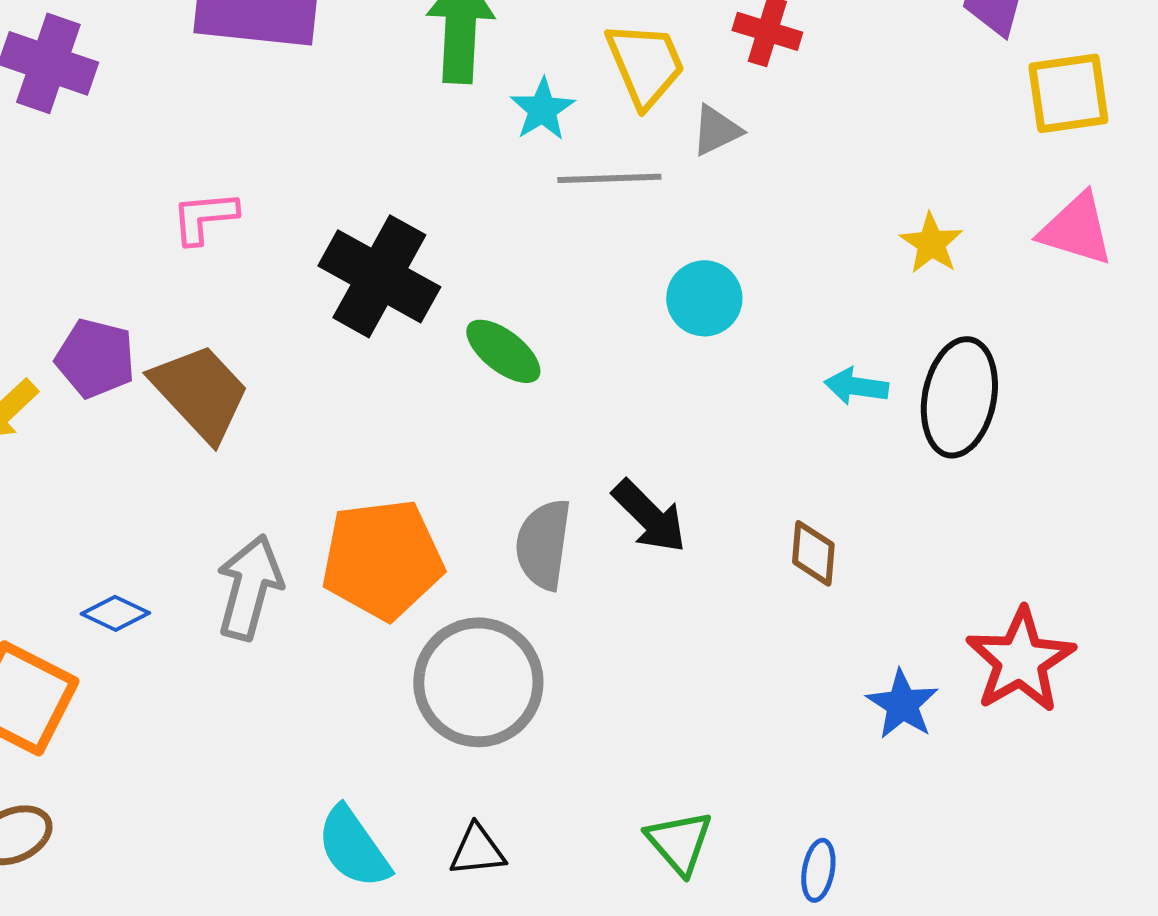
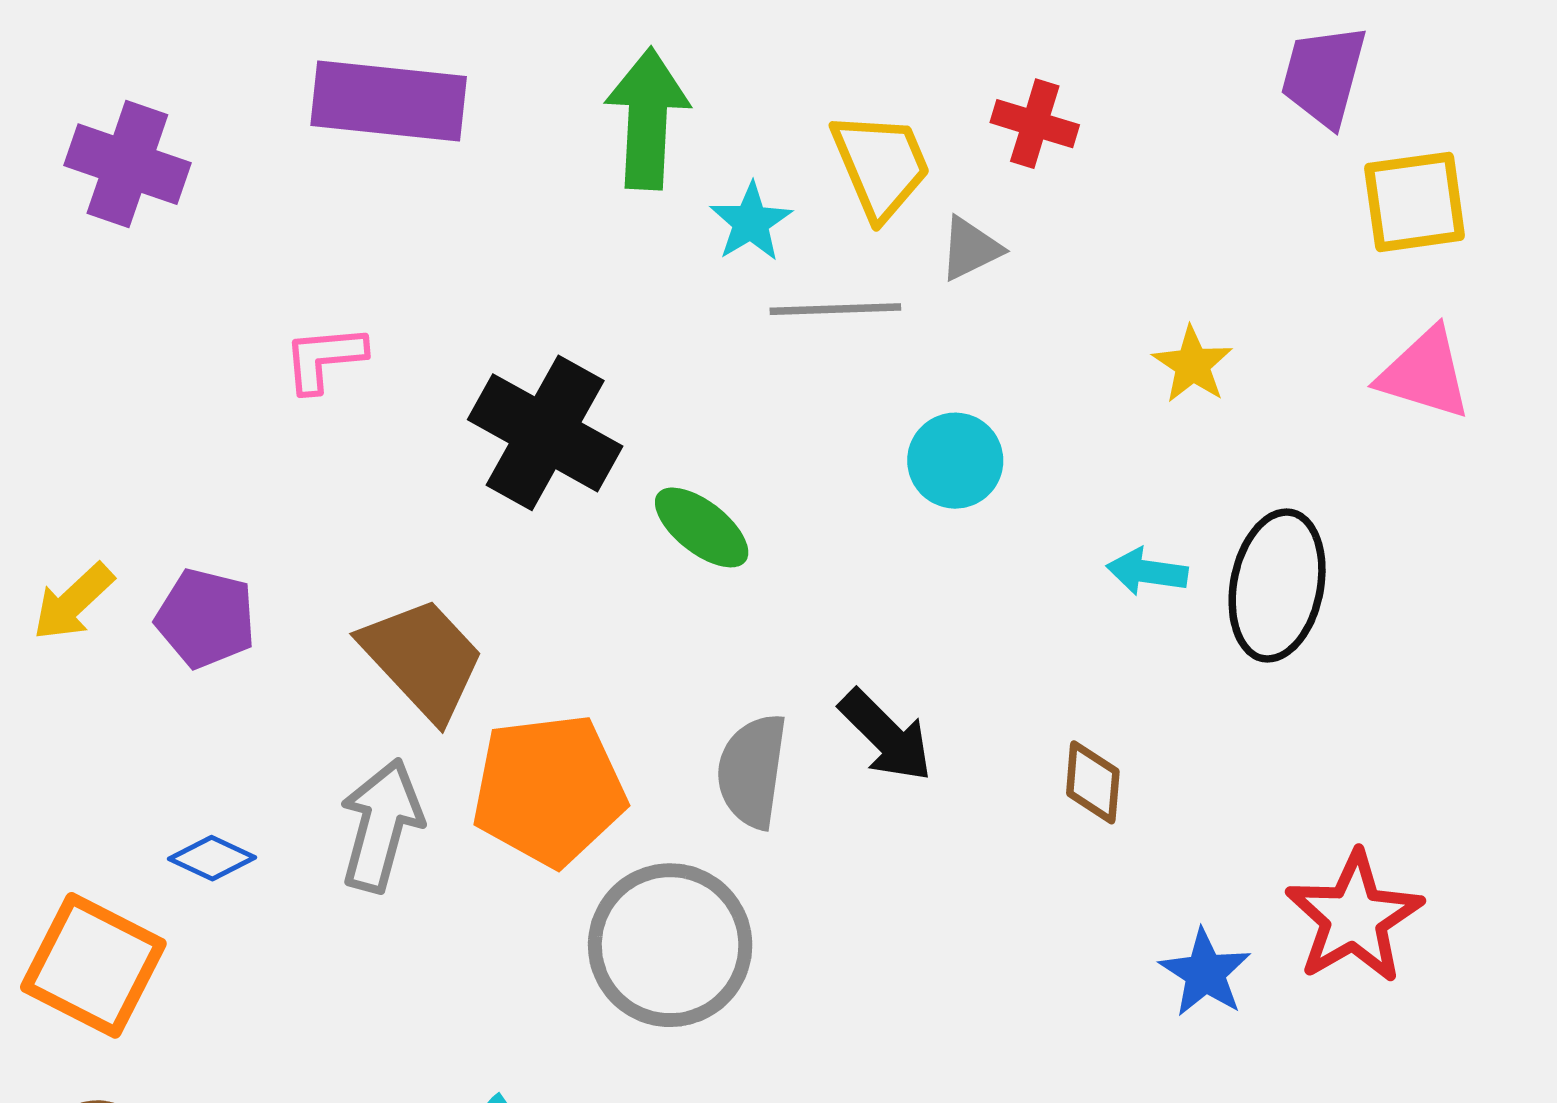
yellow star: (931, 243) -> (1192, 365), moved
purple pentagon: (95, 358) -> (206, 618), moved
brown trapezoid: (200, 392) -> (423, 659), moved

